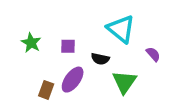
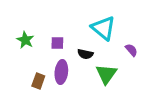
purple ellipse: (73, 80) -> (61, 72), turned -30

